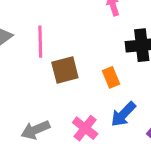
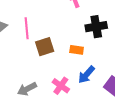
orange rectangle: (111, 77) -> (77, 50), turned -56

